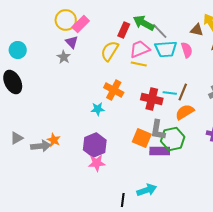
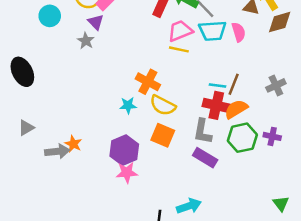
cyan circle: (18, 50) -> (50, 16), moved
yellow semicircle: (110, 51) -> (163, 105), moved, turned -95
red cross: (152, 99) -> (216, 105), moved
gray triangle: (17, 138) -> (26, 128), moved
orange square: (142, 138) -> (163, 135), moved
green hexagon: (173, 139) -> (242, 138), moved
purple rectangle: (160, 151) -> (205, 158), turned 30

